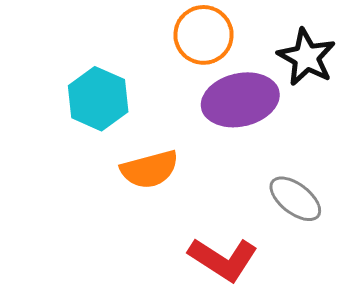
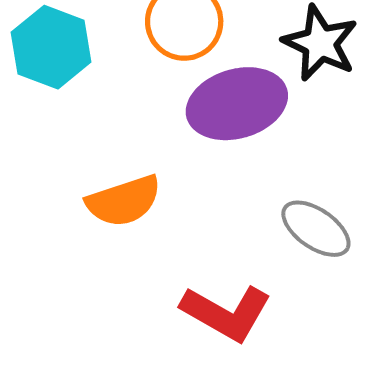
cyan hexagon: (98, 99) -> (51, 47), moved

